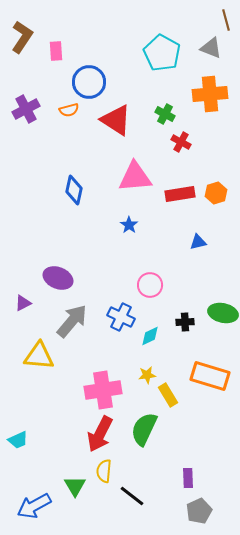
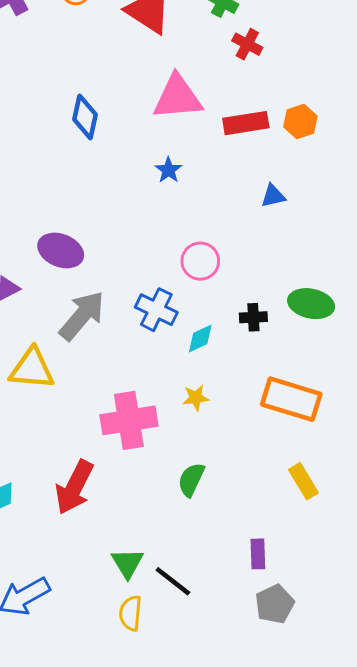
yellow rectangle: (168, 395) -> (303, 481), moved
green semicircle: (144, 429) -> (191, 480), size x0.7
red arrow: (100, 434) -> (74, 487), moved
yellow semicircle: (104, 471) -> (130, 613), moved
green triangle: (75, 486) -> (127, 563), moved

